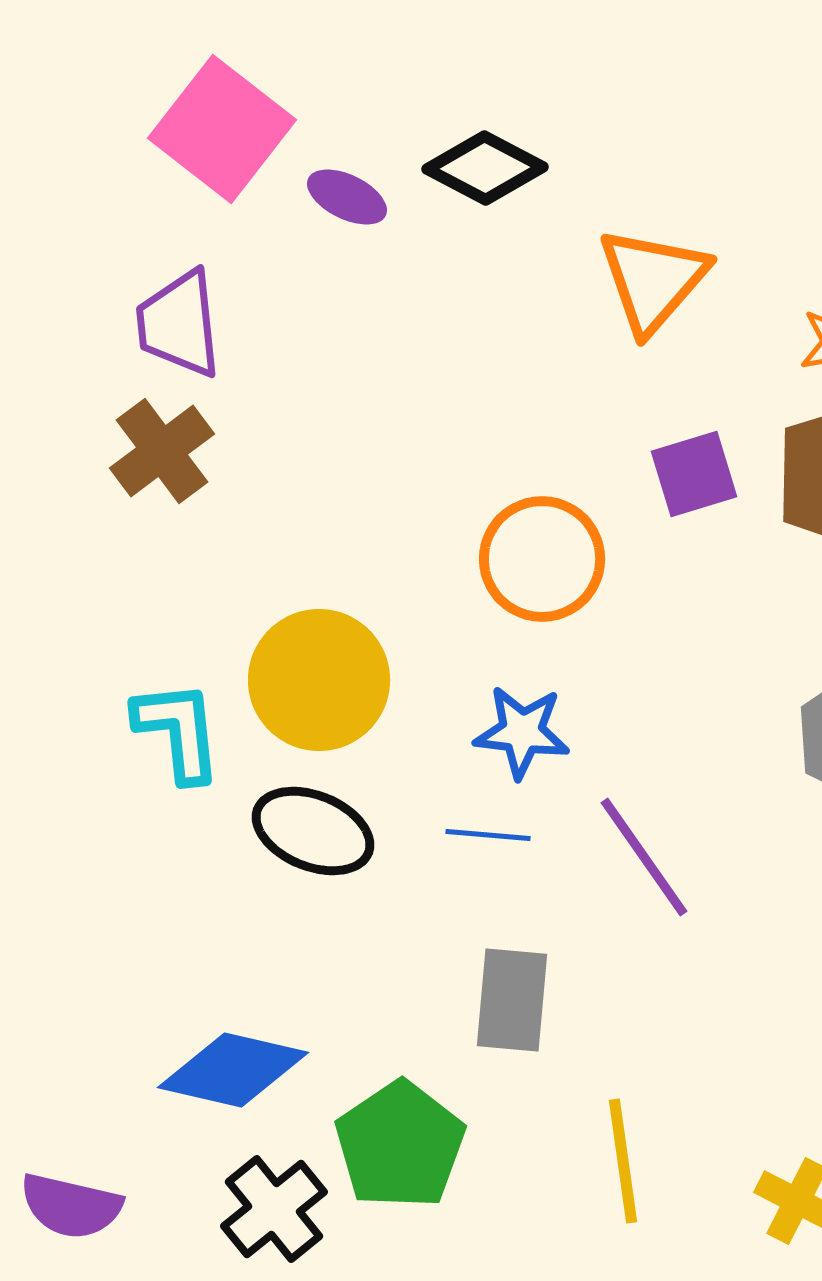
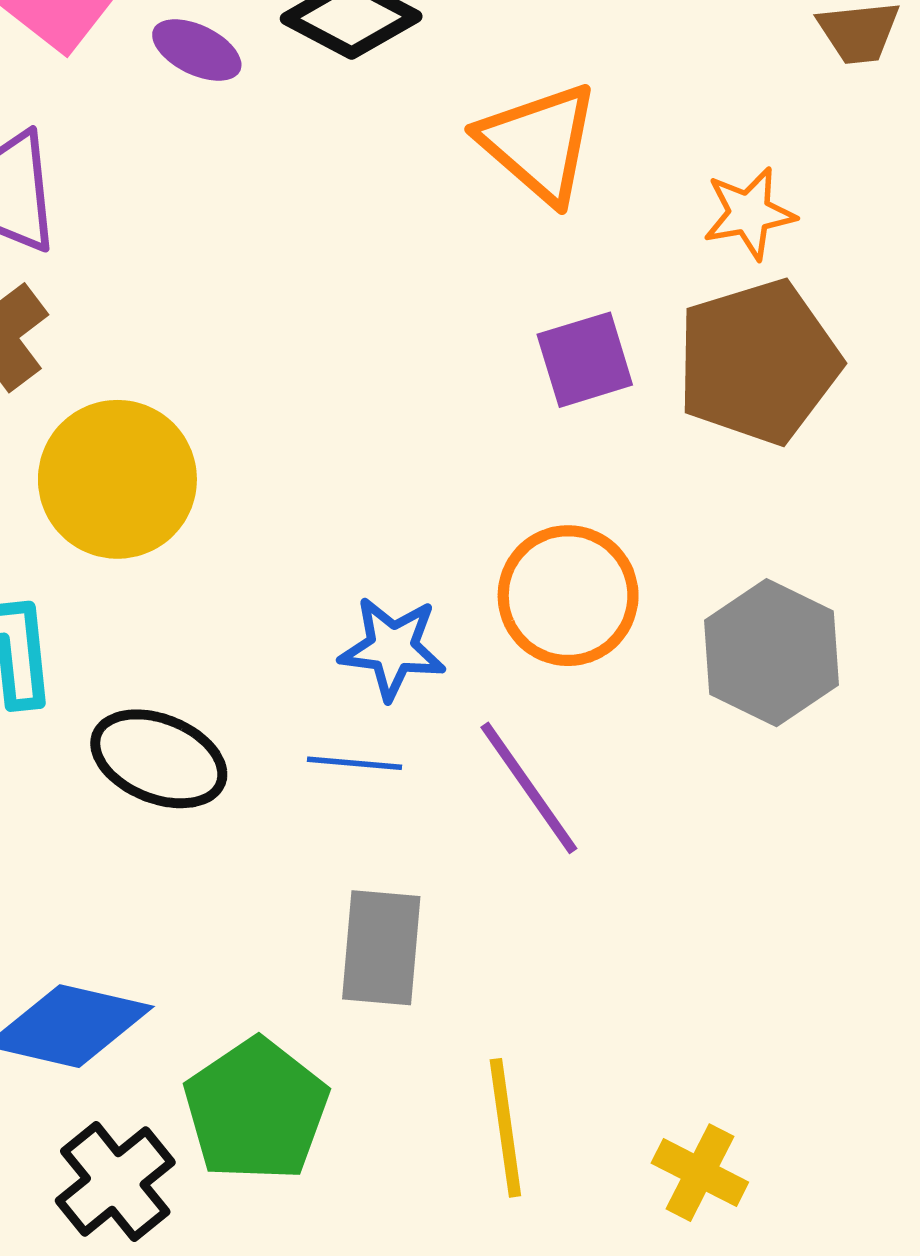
orange triangle: (653, 280) -> (539, 143), turned -30
orange circle: (542, 559) -> (568, 596), moved
yellow circle: (319, 680) -> (117, 479), moved

